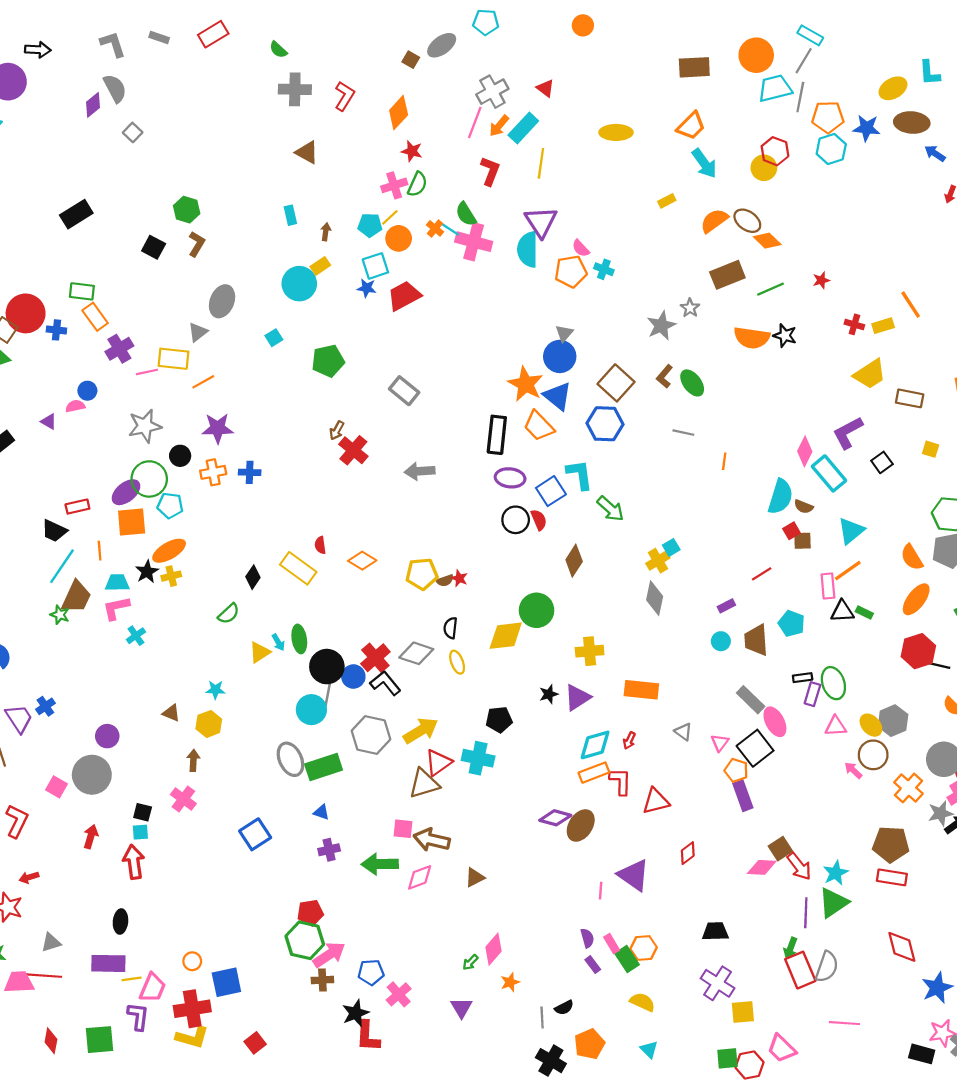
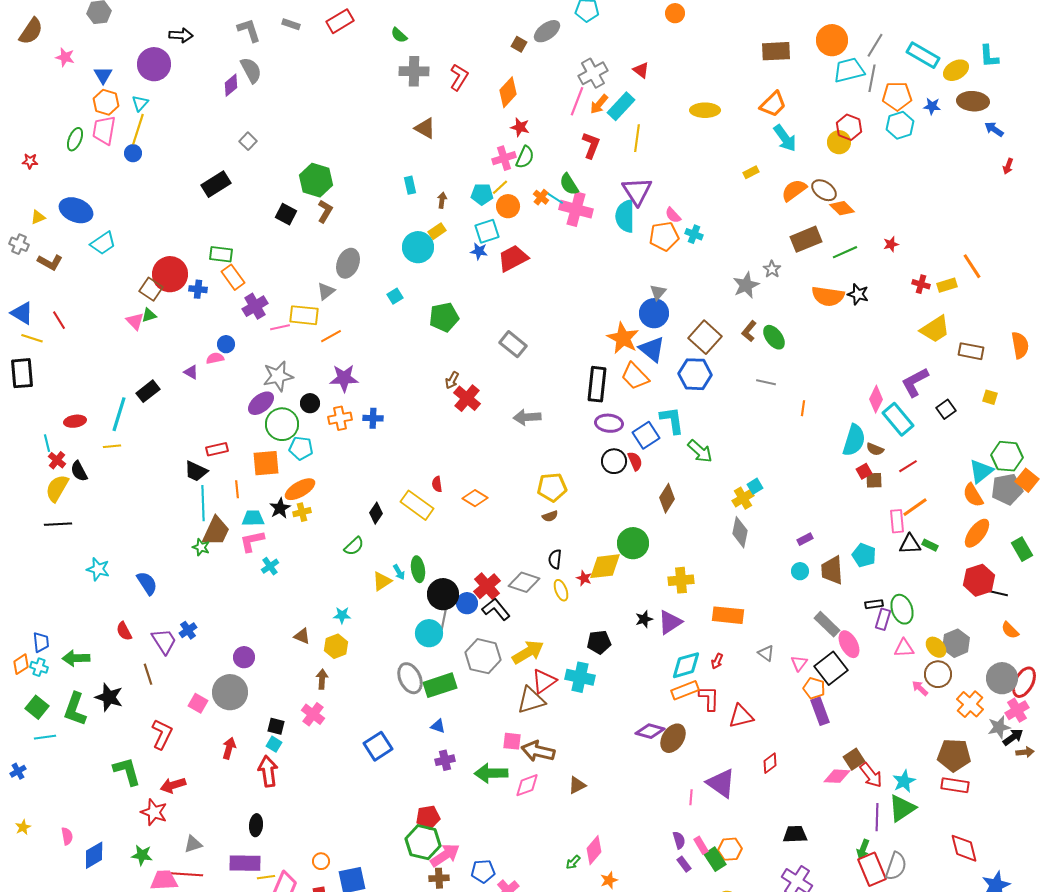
cyan rectangle: (810, 35) -> (923, 55), moved, size x1.4
blue star: (867, 128) -> (932, 106), size x0.7
gray square: (133, 132) -> (248, 141), moved
green hexagon: (187, 210) -> (316, 180), size x1.4
purple ellipse: (126, 492) -> (261, 403), moved
cyan triangle: (851, 531) -> (981, 471), moved
cyan line: (62, 566) -> (203, 503), turned -36
yellow pentagon: (422, 574) -> (552, 487), moved
red line: (762, 574) -> (908, 466), moved
red star: (459, 578) -> (584, 578), moved
cyan square: (140, 832) -> (274, 744), turned 35
red arrow: (29, 877) -> (173, 785), size x1.4

